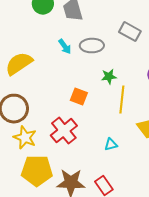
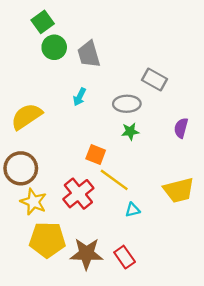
gray ellipse: (92, 46) -> (127, 104), moved
cyan arrow: (65, 47) -> (80, 97), turned 63
yellow line: (122, 100) -> (114, 180), moved, turned -60

